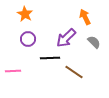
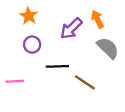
purple arrow: (66, 38) -> (71, 28), moved
gray semicircle: (94, 42) -> (108, 48), size x1.5

